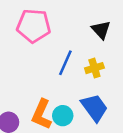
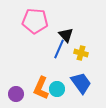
black triangle: (101, 30) -> (66, 35), moved
yellow cross: (94, 68) -> (81, 53), turned 32

